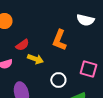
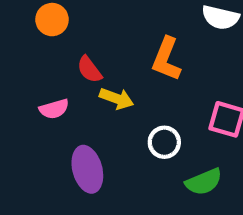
red semicircle: (22, 45) -> (89, 69), turned 88

